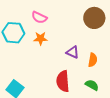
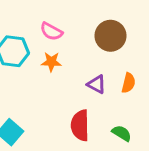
brown circle: (94, 18) -> (110, 36), moved
orange semicircle: (93, 60) -> (128, 83), moved

